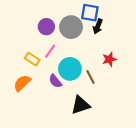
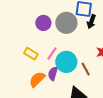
pink line: (50, 51) -> (52, 54), moved
purple semicircle: (55, 81) -> (53, 74), turned 56
orange semicircle: (22, 83) -> (37, 79), moved

